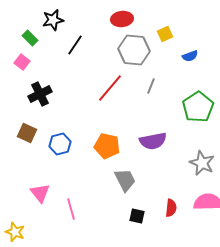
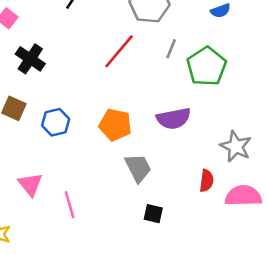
black cross: (40, 94) -> (30, 59), turned -30
green pentagon: (198, 107) -> (207, 66), moved
red semicircle: (171, 208) -> (207, 181), moved

